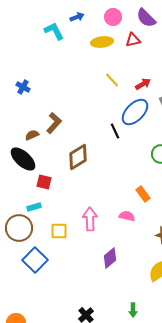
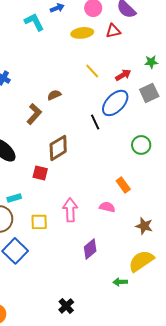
brown semicircle: (32, 135) -> (54, 95), moved
red square: (44, 182) -> (40, 173), moved
green arrow: (133, 310) -> (120, 282), moved, turned 88

